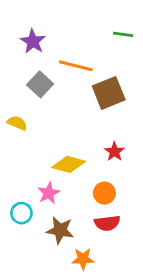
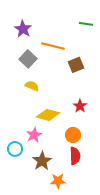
brown square: (109, 93) -> (76, 65), size x0.7
yellow semicircle: (17, 123) -> (32, 86), moved
red semicircle: (107, 223) -> (75, 156), turned -84
brown star: (60, 230) -> (42, 161), turned 30

